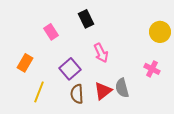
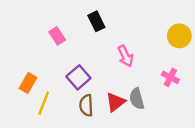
pink arrow: (101, 53) -> (126, 56), moved
orange rectangle: (25, 63) -> (28, 83), moved

